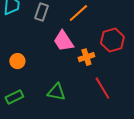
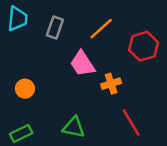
red hexagon: (112, 40) -> (144, 46), moved

